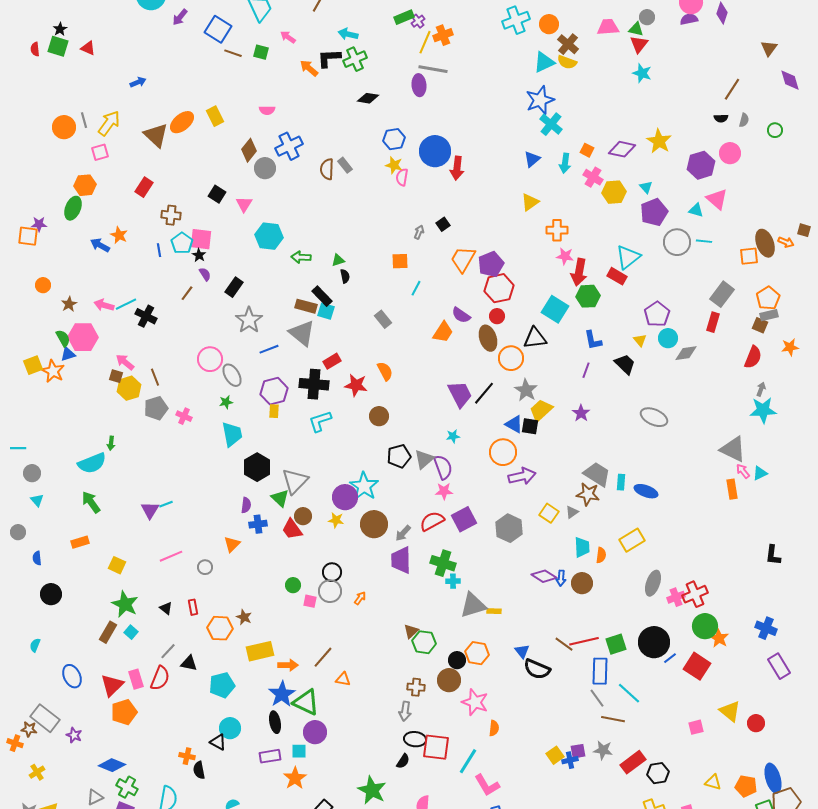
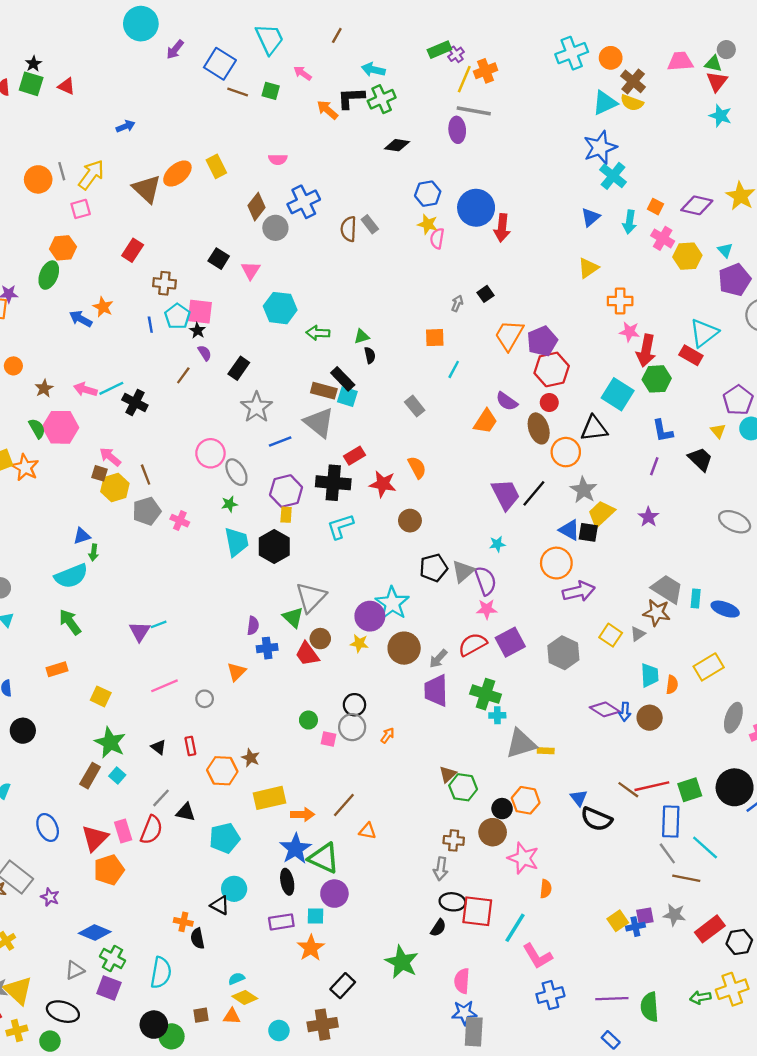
blue triangle: (68, 354) -> (82, 536), moved
black hexagon: (257, 467) -> (274, 547), moved

